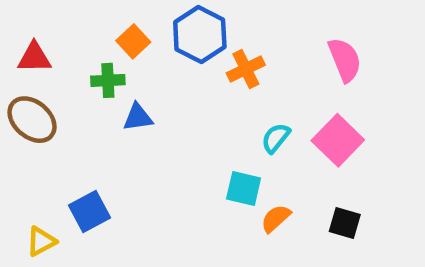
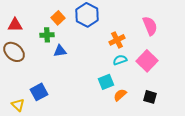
orange cross: (246, 69) -> (117, 40), moved
cyan semicircle: (276, 138) -> (120, 60), turned 32
cyan square: (244, 189) -> (106, 82), turned -35
yellow triangle: (41, 241) -> (18, 105), turned -48

